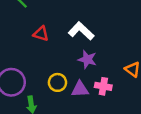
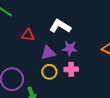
pink cross: (103, 86) -> (71, 69), moved
purple triangle: (80, 89) -> (48, 53), moved

